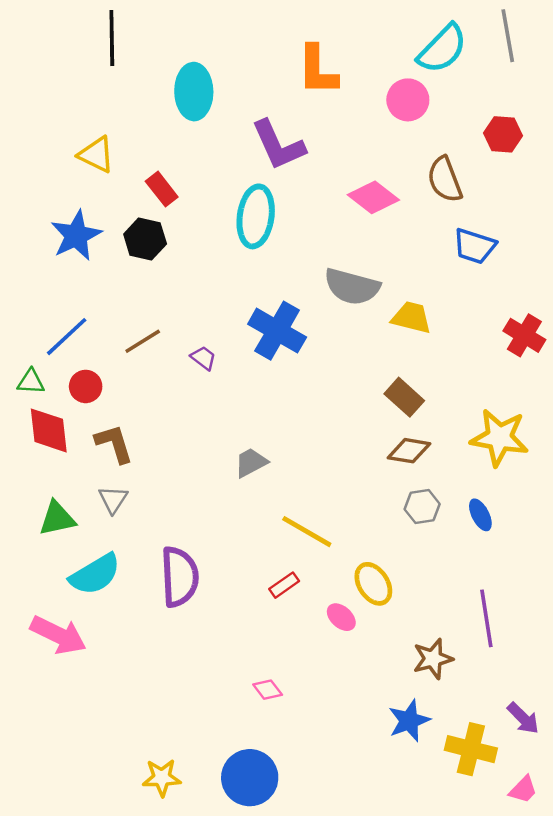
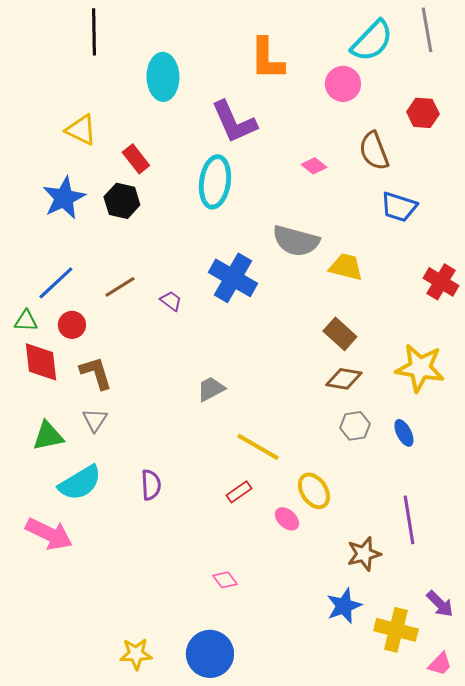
pink diamond: (373, 197) -> (314, 166), size x0.6
purple semicircle: (180, 577) -> (151, 485), size x0.6

